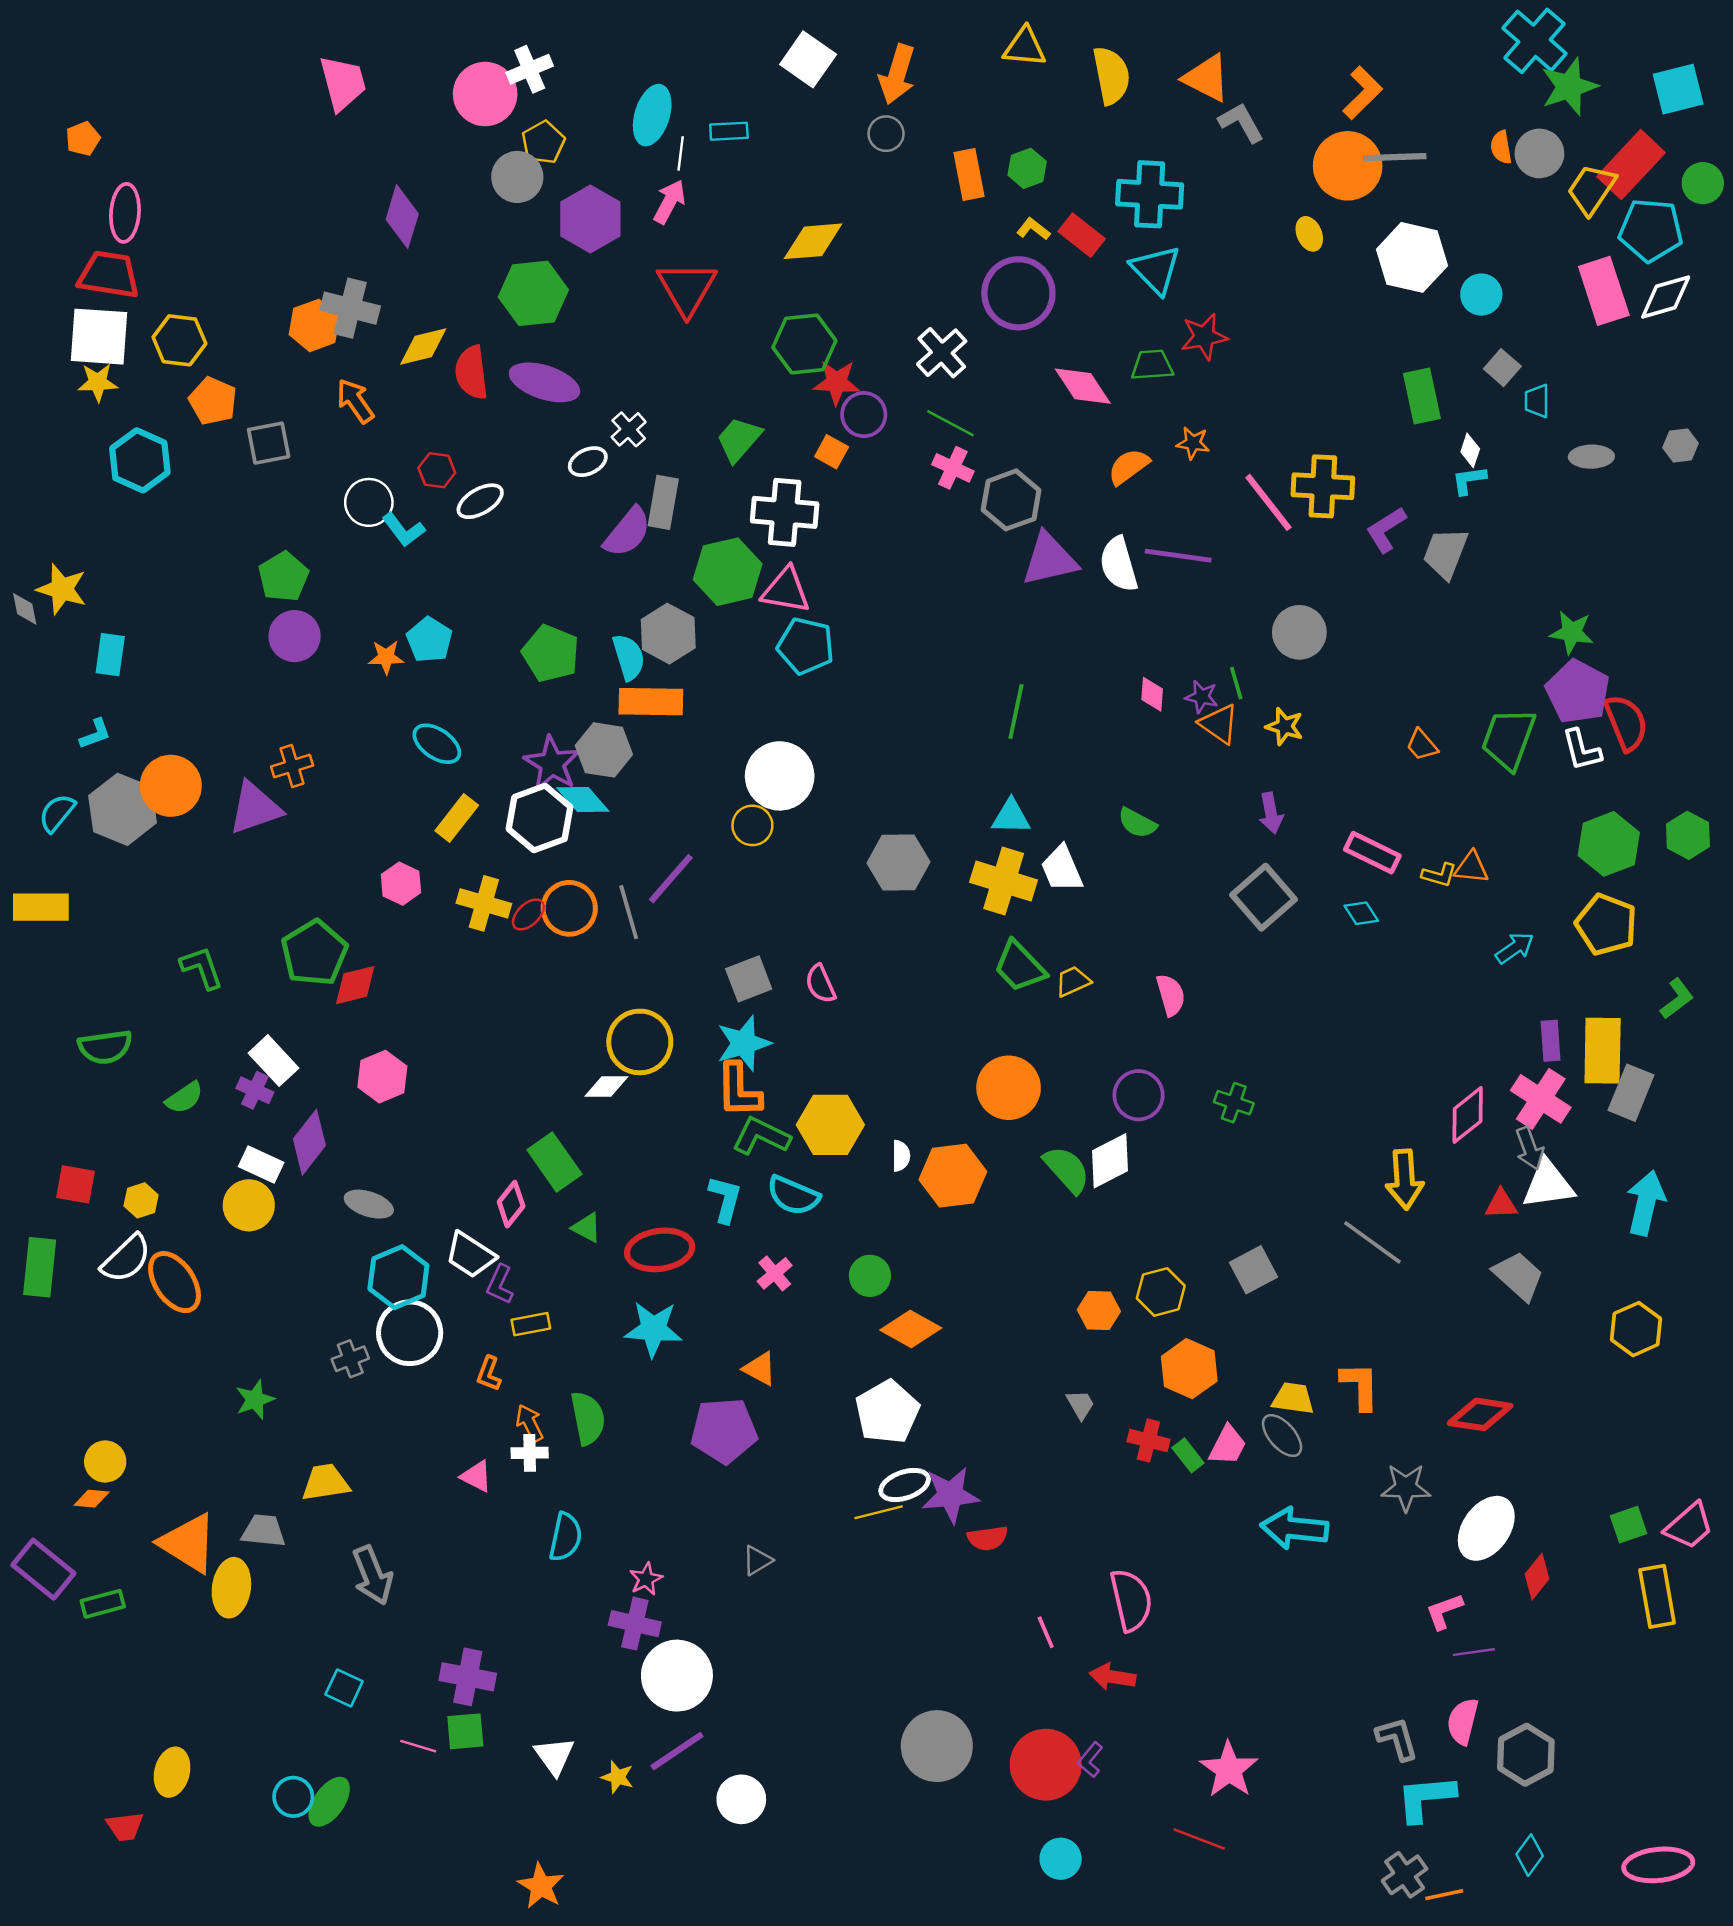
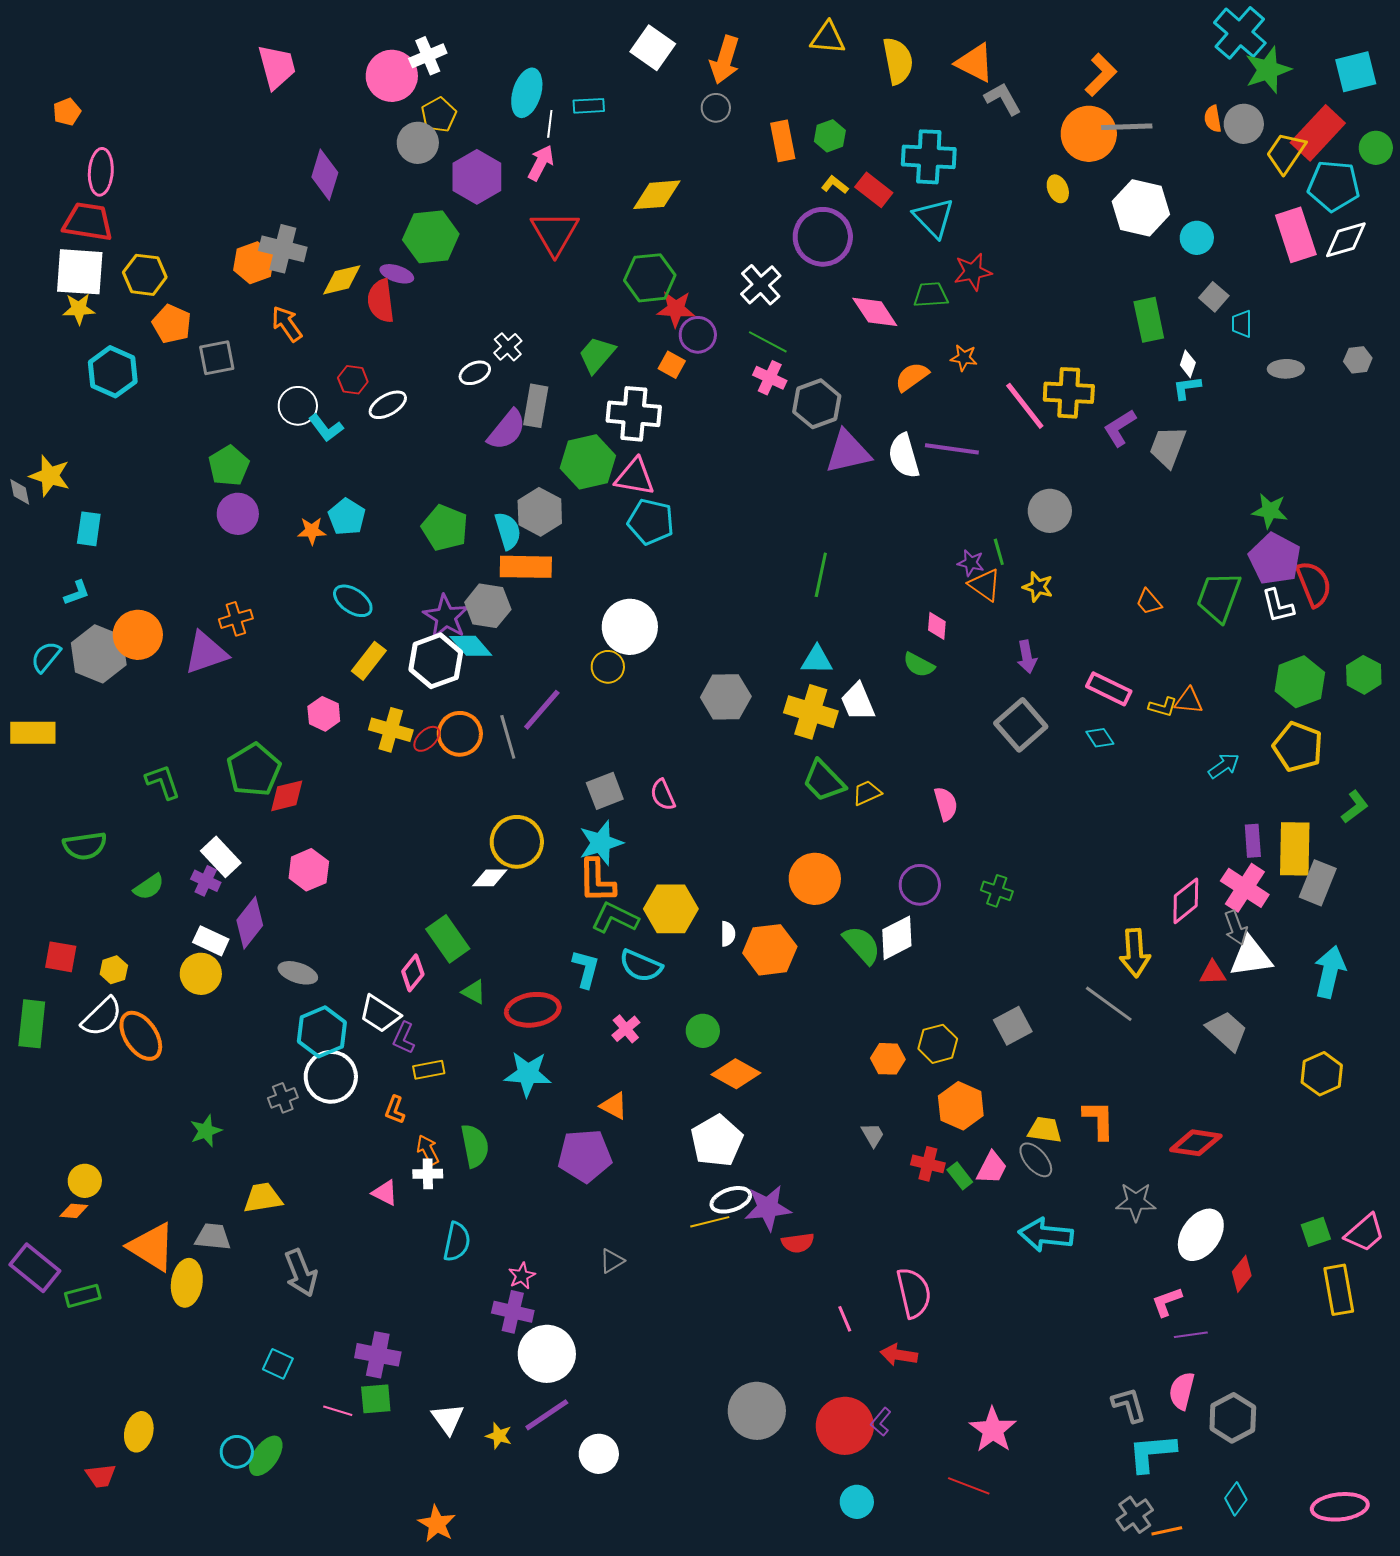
purple ellipse: (545, 382) -> (397, 274), moved, size x0.6
pink diamond: (1152, 694) -> (937, 626), moved

